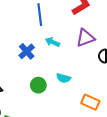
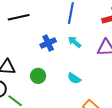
green circle: (38, 85) -> (38, 76), moved

